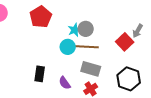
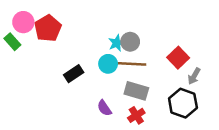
red pentagon: (41, 17) -> (48, 28), moved
gray arrow: (138, 31) -> (194, 76), moved
black rectangle: (40, 74) -> (74, 74), moved, turned 49

